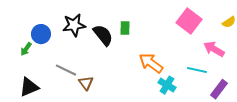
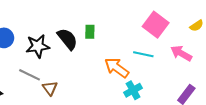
black star: (74, 25) -> (38, 46), moved
cyan line: (197, 70) -> (143, 54), moved
cyan cross: (167, 85) -> (133, 90), turned 30

